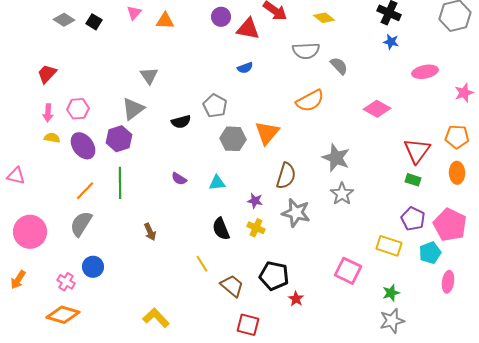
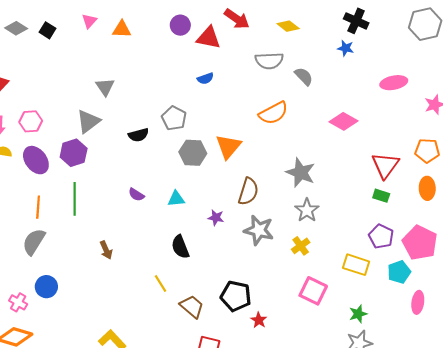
blue star: (391, 42) -> (346, 48), moved
orange line: (85, 191) -> (38, 207), turned -40
yellow cross: (256, 228) -> (301, 246), moved, turned 30

